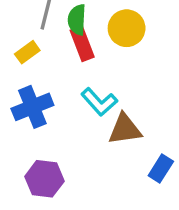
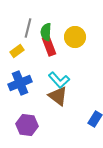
brown triangle: (125, 129) -> (58, 96), moved, turned 45

